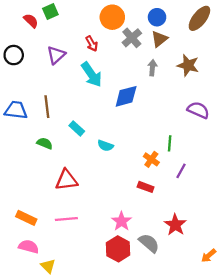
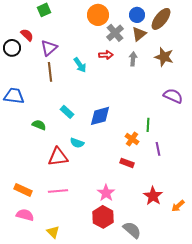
brown ellipse: (199, 18) -> (161, 19), moved
red semicircle: (31, 21) -> (27, 35), moved
red arrow: (92, 44) -> (106, 55), moved, turned -64
cyan arrow: (92, 75) -> (80, 65), size x0.7
blue diamond: (126, 96) -> (100, 116), moved
brown line: (47, 107) -> (50, 72), moved
cyan semicircle: (105, 146) -> (77, 143), moved
purple line: (181, 171) -> (158, 149), turned -40
gray semicircle: (149, 243) -> (132, 230), moved
orange arrow: (209, 256) -> (178, 206), moved
yellow triangle: (48, 266) -> (53, 232), moved

